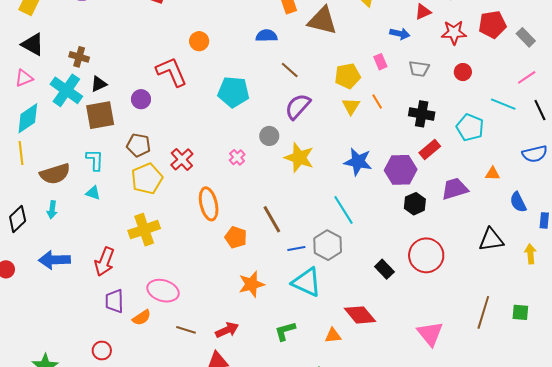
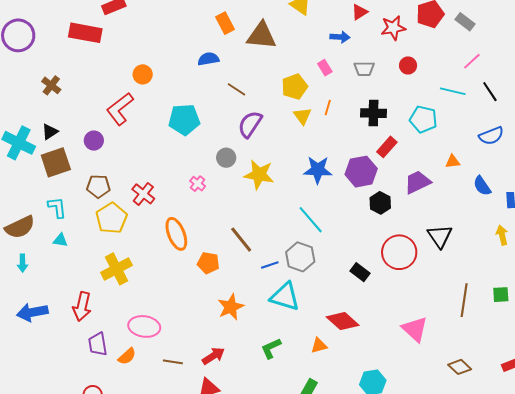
brown cross: (79, 57) -> (51, 85), moved, turned 30
red L-shape: (171, 72) -> (120, 109), turned -96
orange line: (377, 102) -> (328, 108), turned 56
black triangle: (491, 240) -> (440, 236), moved, turned -48

